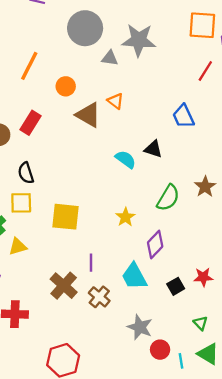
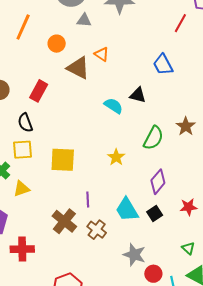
gray triangle: (110, 58) -> (84, 20), moved
red rectangle: (30, 123) -> (39, 91), moved
purple diamond: (155, 245) -> (158, 182), moved
black square: (176, 286) -> (155, 214), moved

